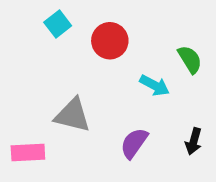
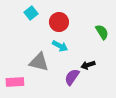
cyan arrow: (155, 85) -> (60, 46), moved
black arrow: (194, 141) -> (88, 65), moved, turned 56

